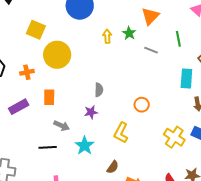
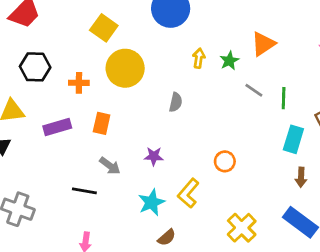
green line: (178, 39) -> (284, 98), moved
gray semicircle: (99, 90) -> (176, 102), moved
yellow cross: (174, 137) -> (242, 228), moved
cyan star: (85, 146) -> (152, 202), moved

